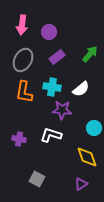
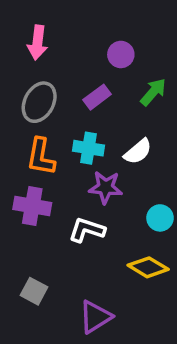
purple circle: (49, 32) -> (121, 54), moved
purple cross: (19, 139) -> (32, 206), moved, size x1.5
yellow diamond: (87, 157) -> (148, 267), turned -40
gray square: (37, 179) -> (34, 291), moved
purple triangle: (81, 184) -> (95, 317), moved, size x1.5

